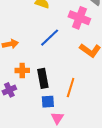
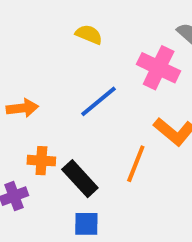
black rectangle: (43, 78) -> (80, 179), turned -36
orange line: (71, 88) -> (136, 164), moved

